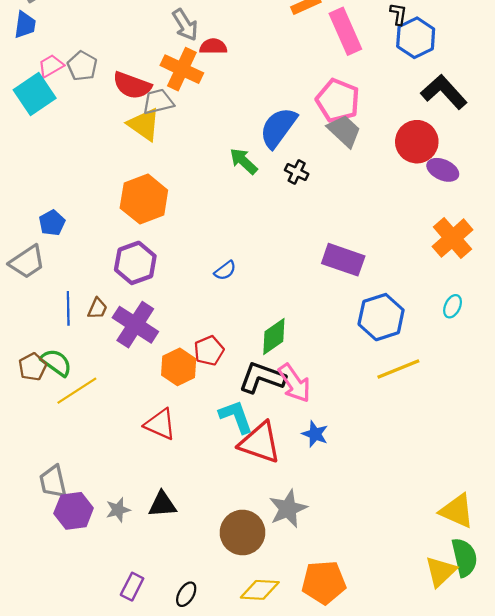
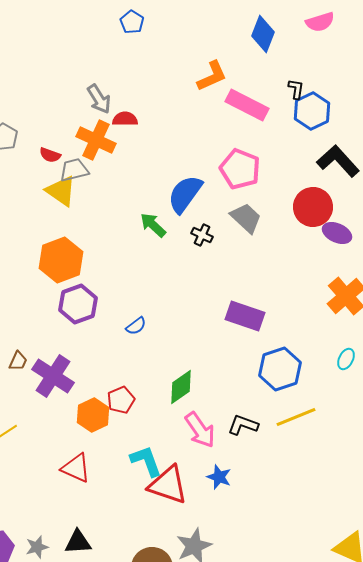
pink rectangle: (345, 31) -> (247, 105), turned -39
red semicircle: (132, 85) -> (50, 155), size x0.6
gray trapezoid: (344, 131) -> (246, 218), moved
purple hexagon: (135, 263) -> (78, 304), moved
black L-shape: (262, 378) -> (243, 425), moved, size x0.7

